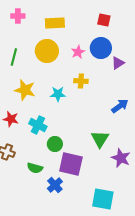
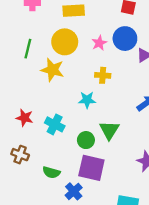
yellow star: (25, 90) -> (52, 70), moved
cyan star: (58, 94) -> (87, 100), moved
green triangle: (100, 139) -> (109, 130), moved
green circle: (55, 144) -> (86, 140), moved

